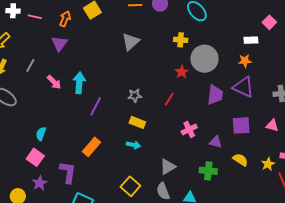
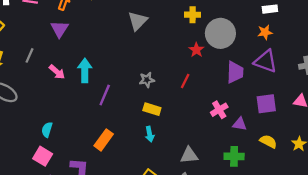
pink cross: (189, 129) -> (219, 110), moved
cyan arrow: (133, 145) -> (150, 134), turned 72
gray triangle: (168, 167) -> (189, 155), turned 30

